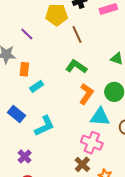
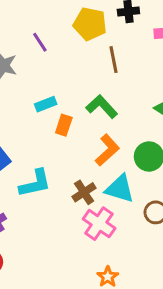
orange rectangle: (24, 69) -> (64, 125), moved
cyan rectangle: (37, 86) -> (46, 104), moved
brown cross: (82, 164) -> (84, 192), moved

